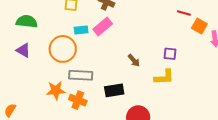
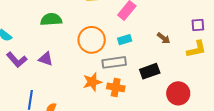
cyan rectangle: (81, 30) -> (125, 40), moved
purple triangle: (23, 50) -> (46, 59), moved

